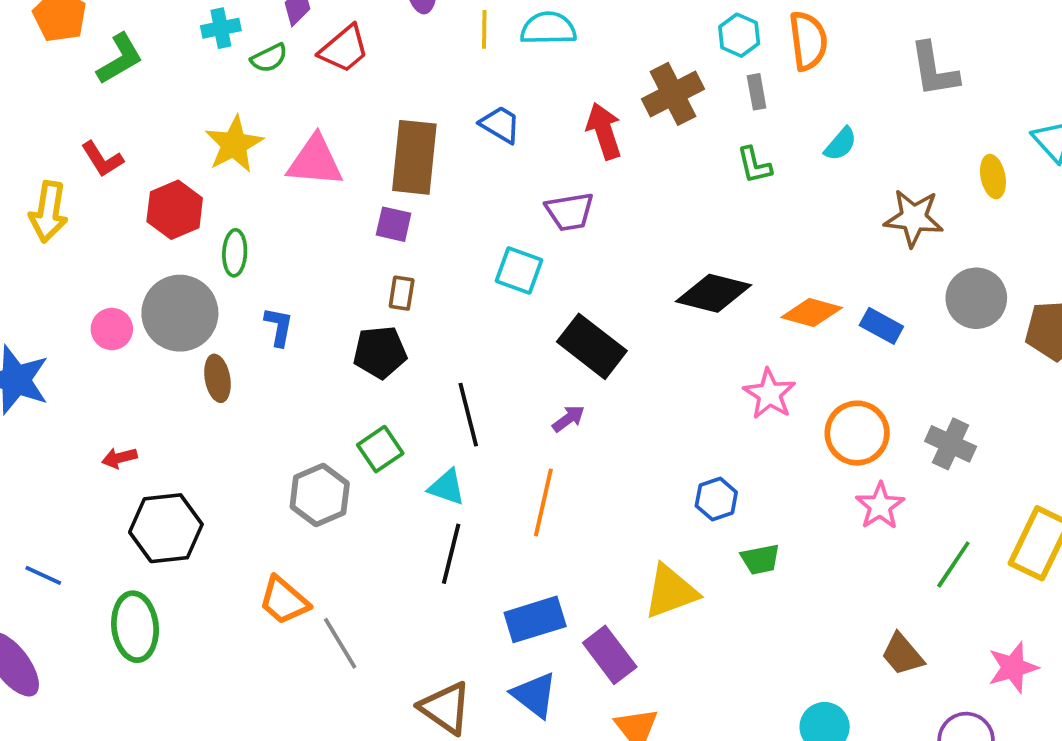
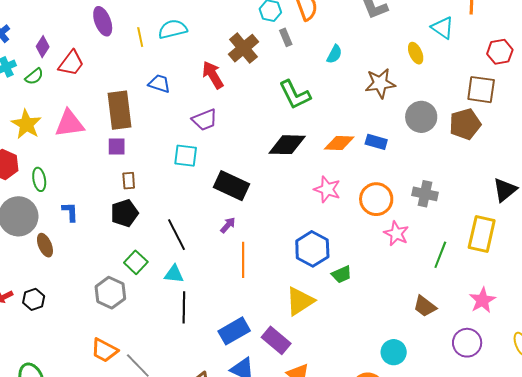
green L-shape: (754, 165) -> (295, 95), moved, size x1.6
blue hexagon: (716, 499) -> (312, 249), size x1.6
orange line: (543, 502) -> (243, 260), moved
black hexagon: (166, 528) -> (34, 299), moved, size x0.6

